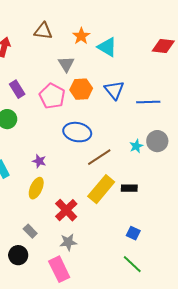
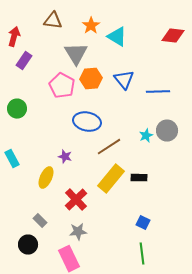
gray triangle: (66, 64) -> (76, 54), size x1.4
purple rectangle: (17, 89) -> (24, 61), moved, turned 66
purple star: (39, 161) -> (65, 157), moved
green line: (132, 264) -> (142, 254), turned 40

